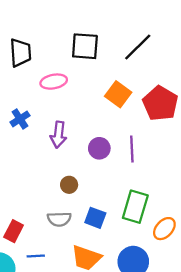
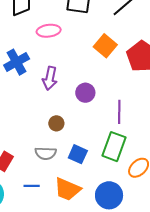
blue cross: (20, 119) -> (17, 62), size x1.4
purple line: (132, 149) -> (119, 112), moved
blue line: (36, 256) -> (32, 186), moved

